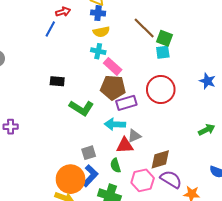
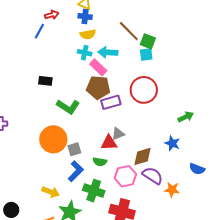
blue star: (207, 81) -> (172, 143), moved
cyan arrow: (115, 124) -> (108, 52), moved
green arrow: (207, 130) -> (186, 117), moved
green semicircle: (115, 166) -> (100, 162), turned -64
orange circle: (70, 179) -> (53, 139), moved

